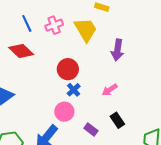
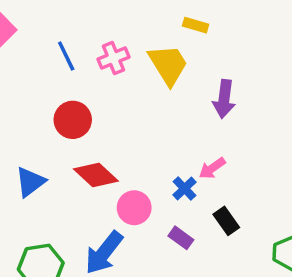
red diamond: (21, 51) -> (96, 175), moved
red circle: (68, 69) -> (73, 120), moved
blue cross: (74, 90) -> (185, 189), moved

